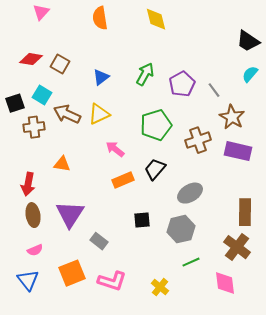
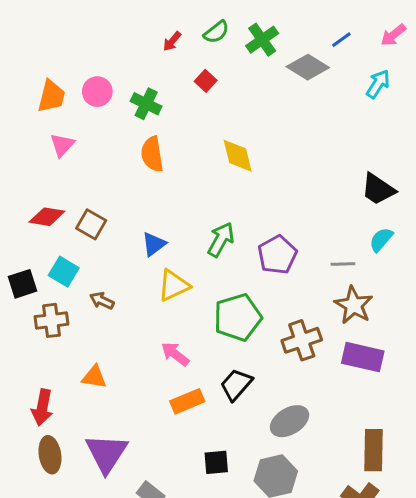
gray line: (214, 90) -> (343, 264), moved, turned -56
brown arrow: (67, 114) -> (102, 301), size x0.6
yellow triangle: (99, 114) -> (174, 285), moved

